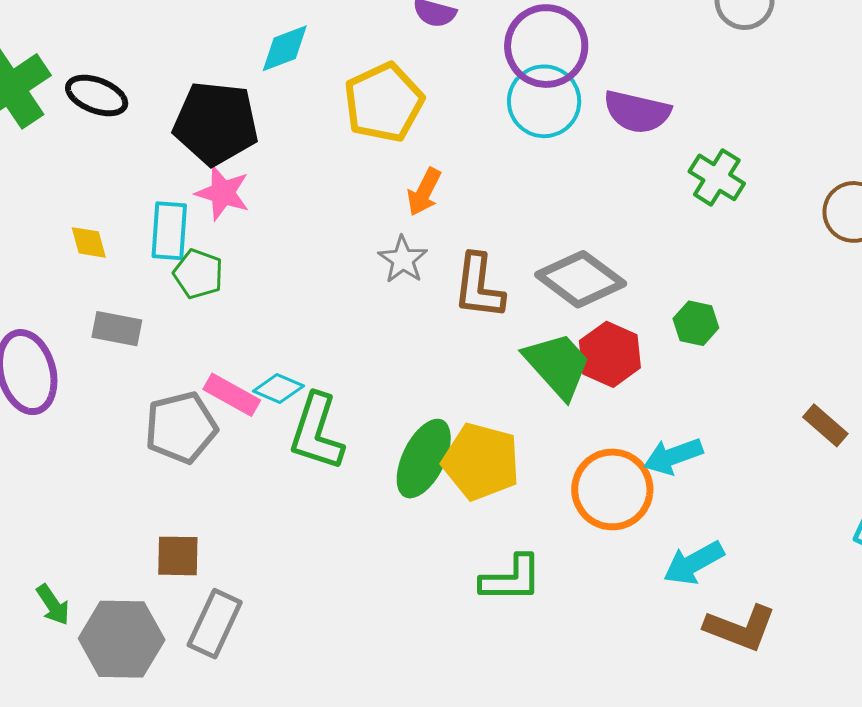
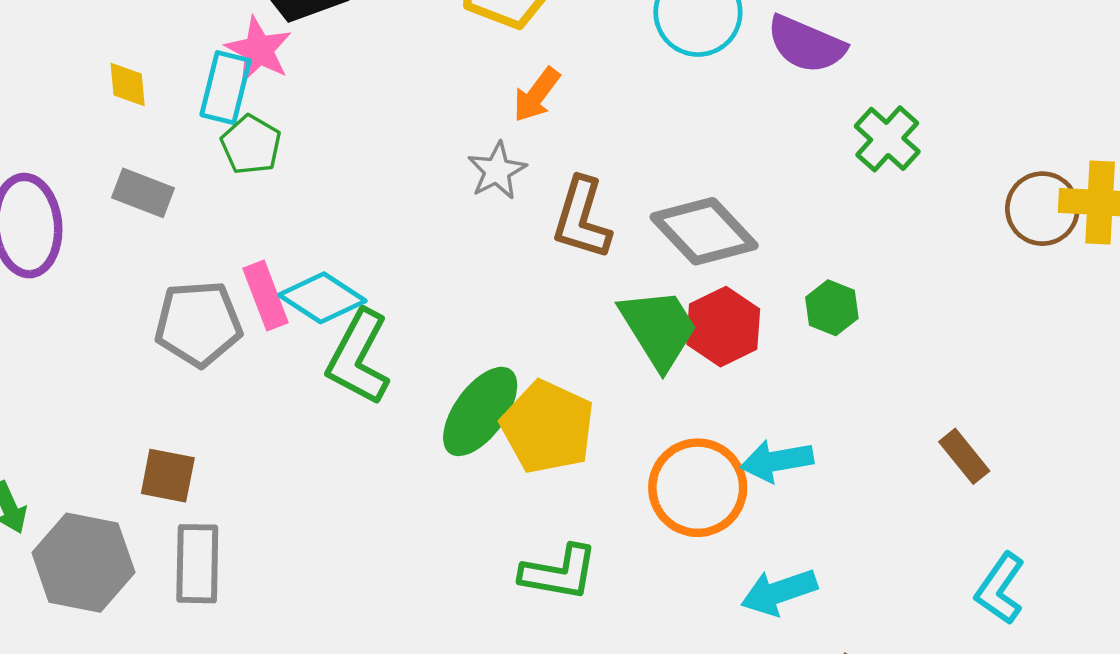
pink star: (223, 193) -> (259, 50), moved
cyan diamond: (278, 389) -> (322, 298), size x1.4
pink rectangle: (232, 395) -> (266, 296), turned 30
gray rectangle: (215, 624) -> (197, 564), turned -34

